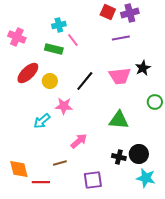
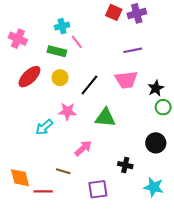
purple line: (121, 38) -> (133, 50), moved
black star: (143, 68) -> (156, 88), moved
yellow circle: (50, 81) -> (60, 78), moved
green triangle: (119, 120) -> (105, 118), moved
black circle: (139, 154) -> (156, 143), moved
brown line: (60, 163) -> (63, 171), turned 32

